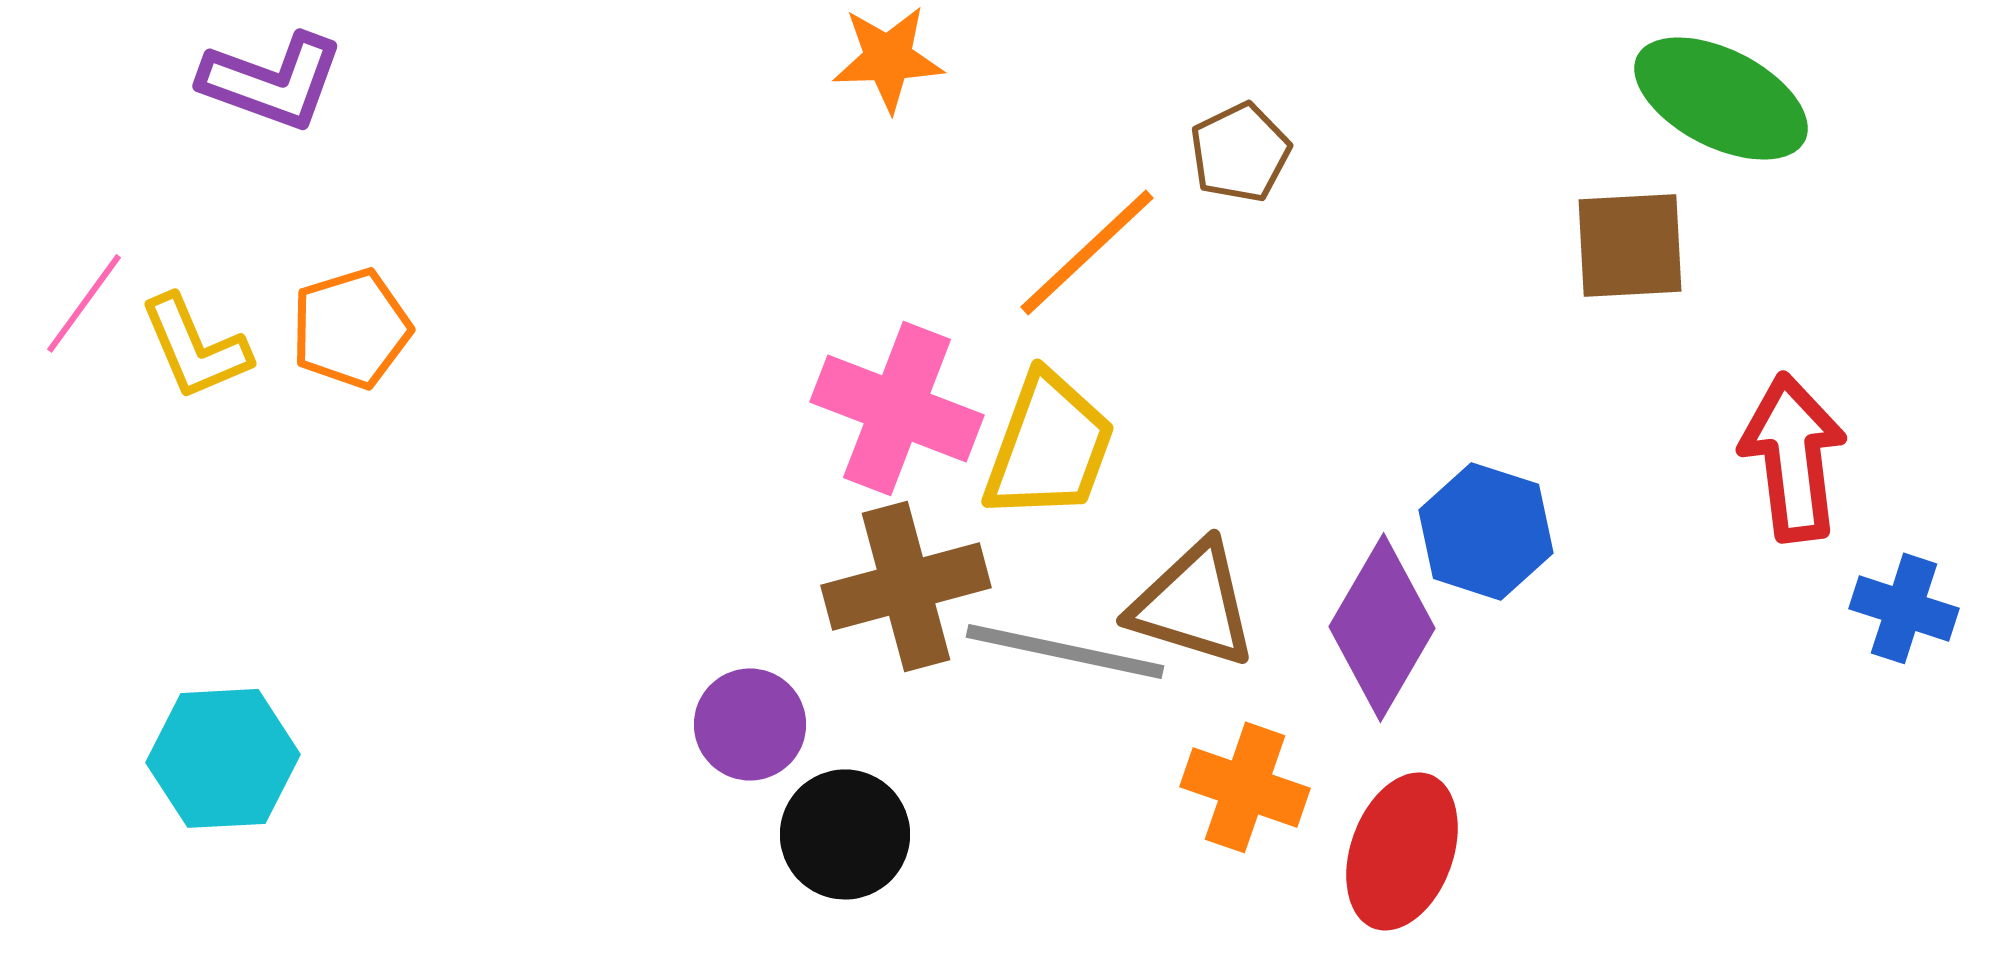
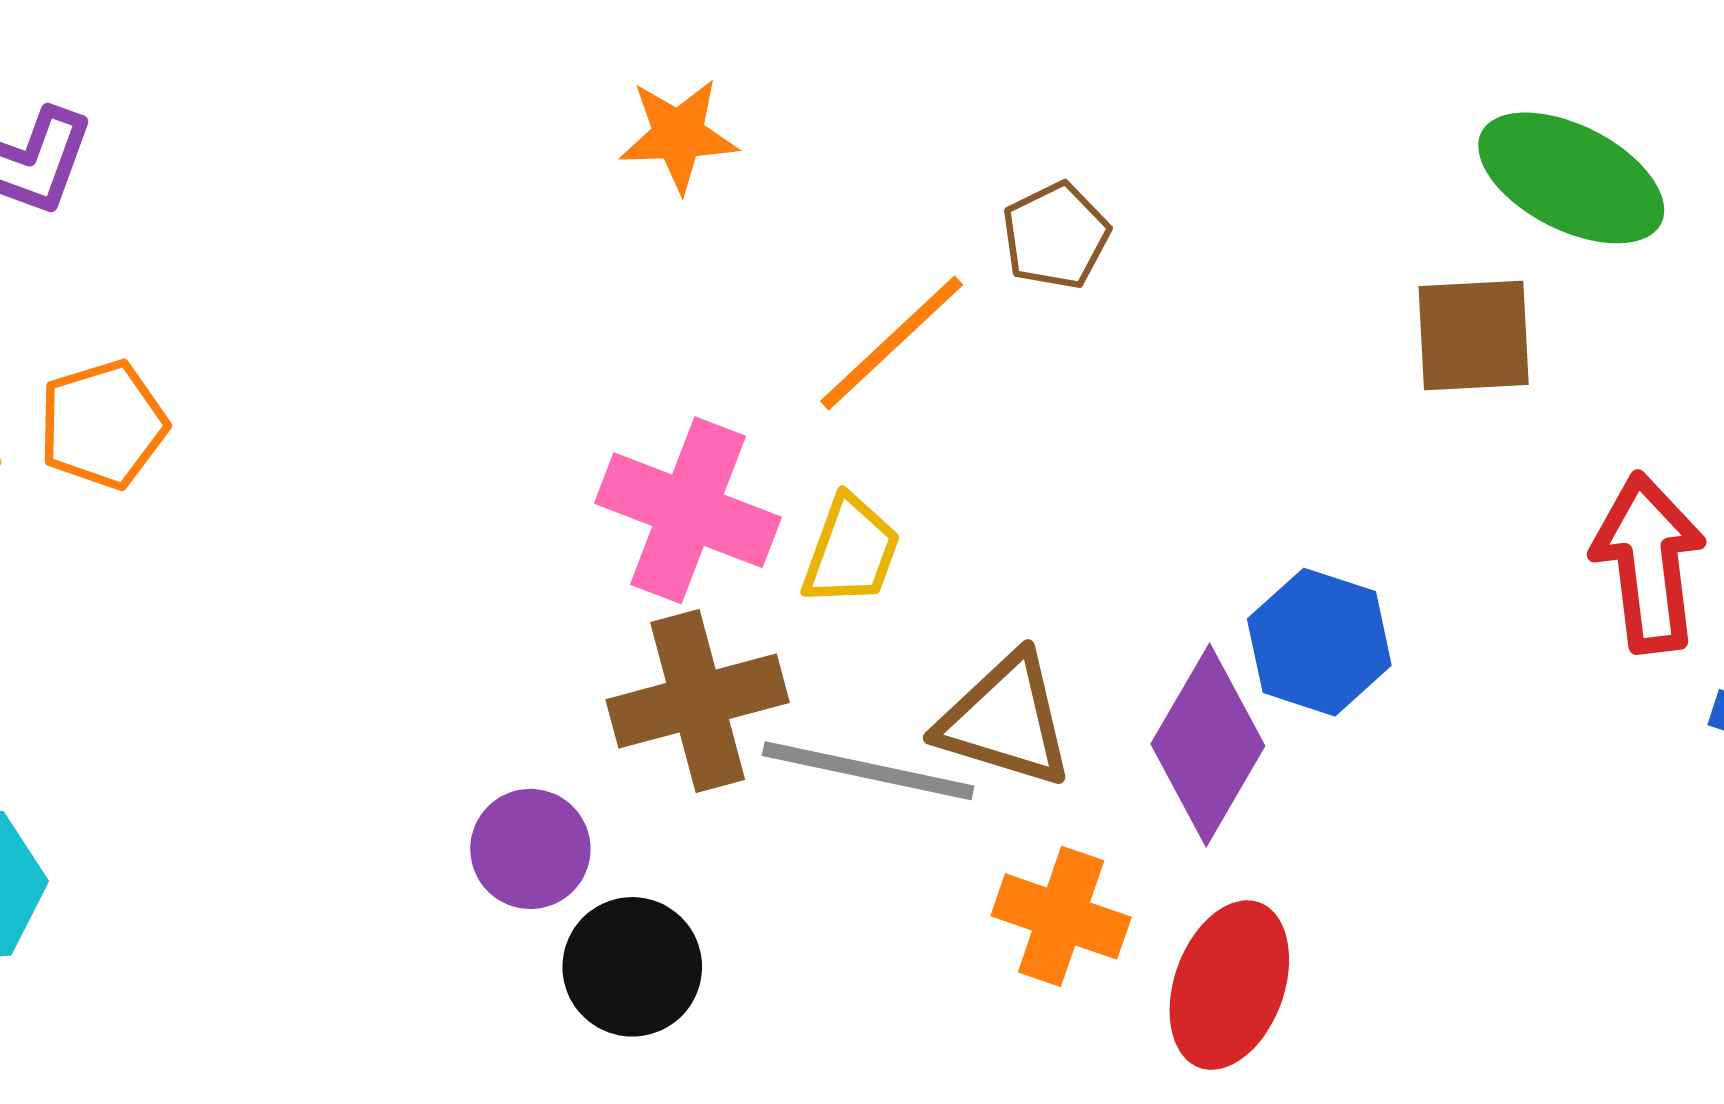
yellow trapezoid: (1049, 446) -> (851, 551), size x0.7

